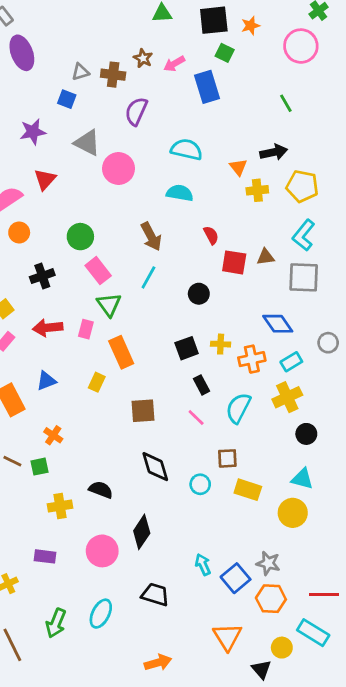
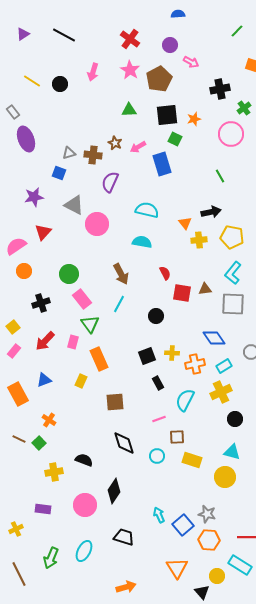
red arrow: (48, 328) -> (45, 341), turned -40
pink line: (196, 418) -> (159, 419), moved, turned -64
green square: (40, 467) -> (39, 443), turned -32

